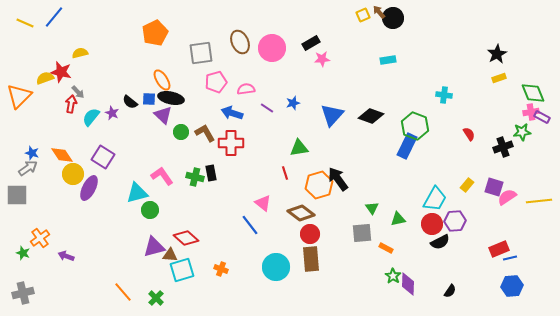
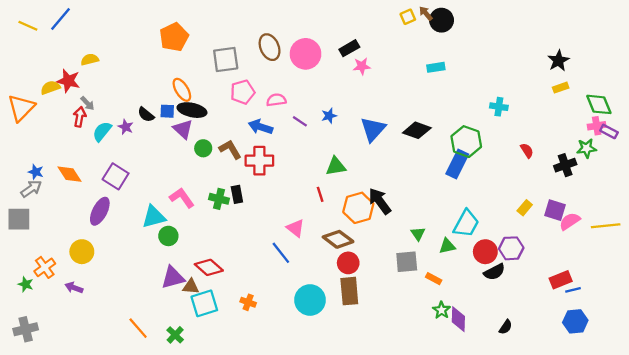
yellow circle: (73, 174) -> (82, 252), moved
cyan trapezoid: (435, 199) -> (466, 224), moved

